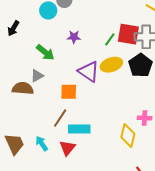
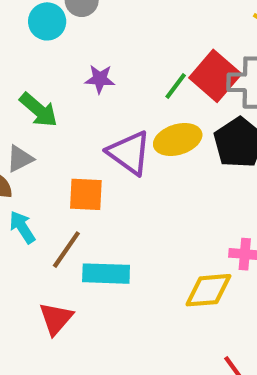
red square: (128, 34) -> (215, 76), turned 30
yellow diamond: (128, 136) -> (208, 290), turned 70
cyan arrow: (42, 143) -> (22, 227), moved
red triangle: (67, 148) -> (56, 319), moved

